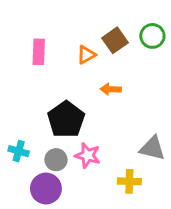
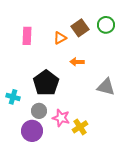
gray triangle: (152, 148) -> (106, 87), moved
cyan cross: (19, 151) -> (13, 97), moved
pink star: (88, 155) -> (61, 118), moved
yellow cross: (129, 181) -> (80, 127), moved, turned -35

